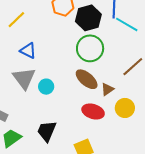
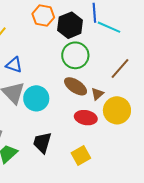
cyan circle: (46, 87) -> (36, 98), size x1.6
yellow circle: (125, 108) -> (117, 110), size x1.4

